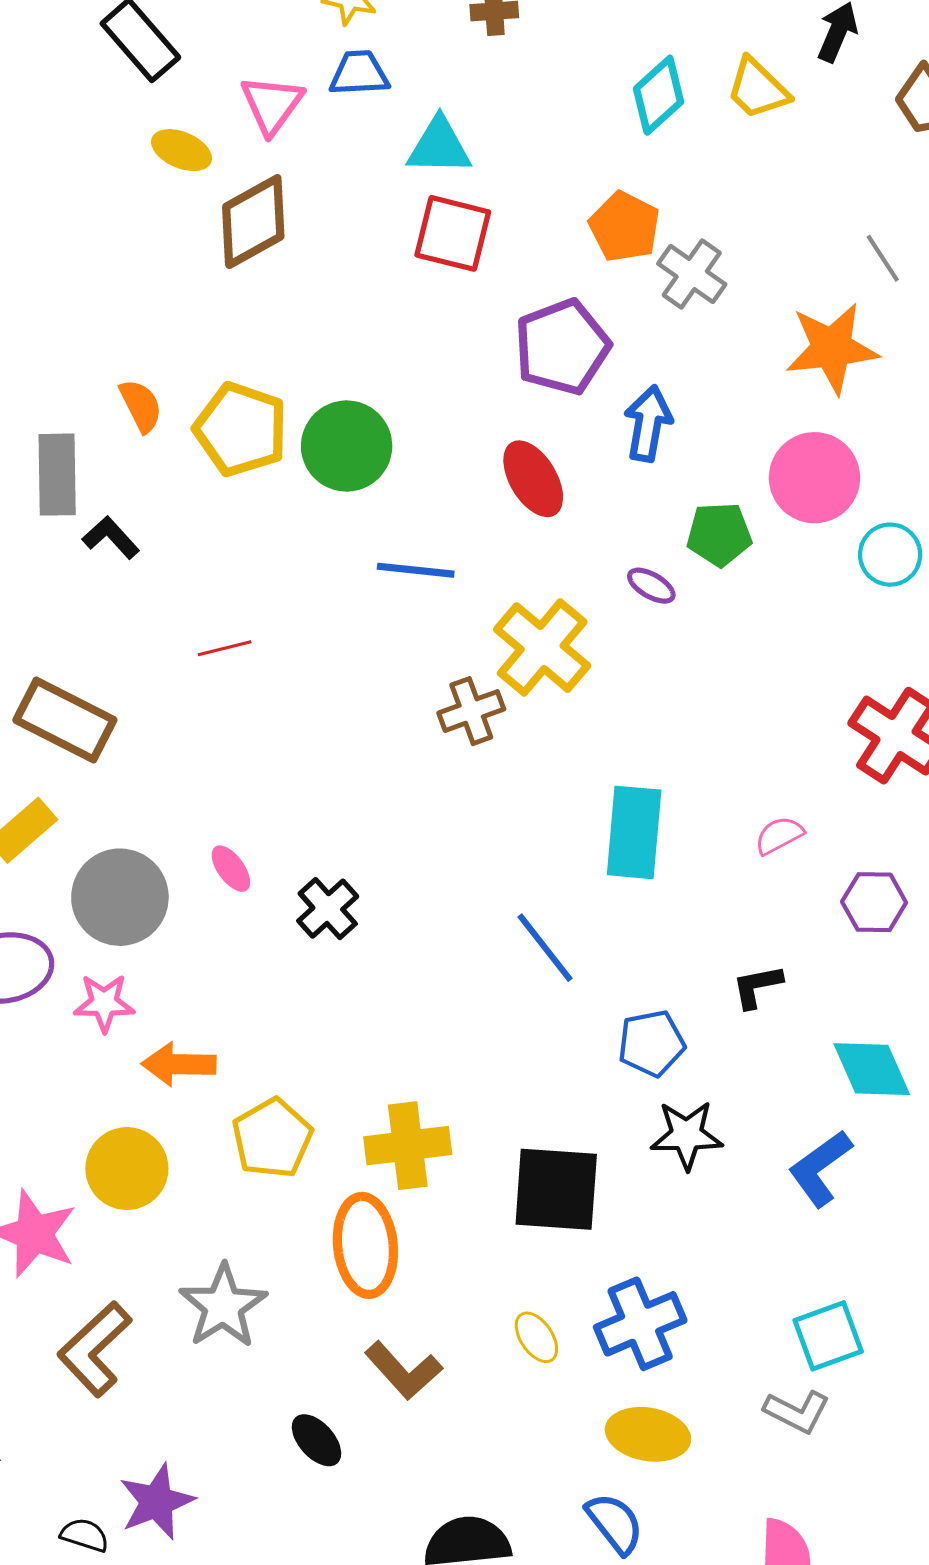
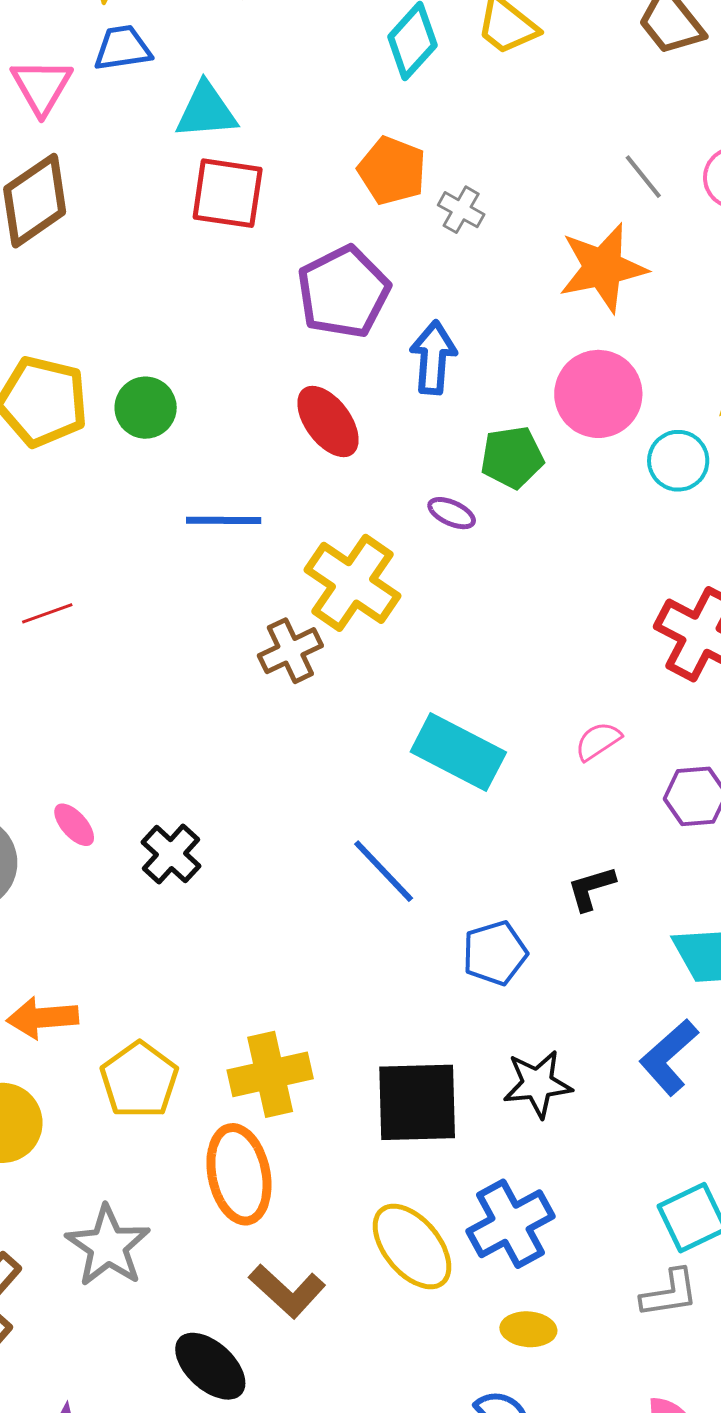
gray cross: (692, 274) -> (461, 210), size x0.7
green circle: (347, 446) -> (146, 408), size x0.7
cyan rectangle: (634, 832) -> (458, 752), turned -62
black star: (687, 1135) -> (538, 1084), moved
yellow ellipse: (536, 1337) -> (412, 1246), size x1.8
gray L-shape: (797, 1412) -> (669, 1293), turned -30
yellow ellipse: (648, 1434) -> (528, 1329), size x0.7
black ellipse: (316, 1440) -> (210, 1366), size x1.4

